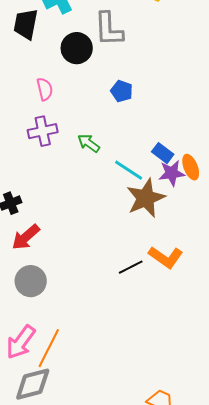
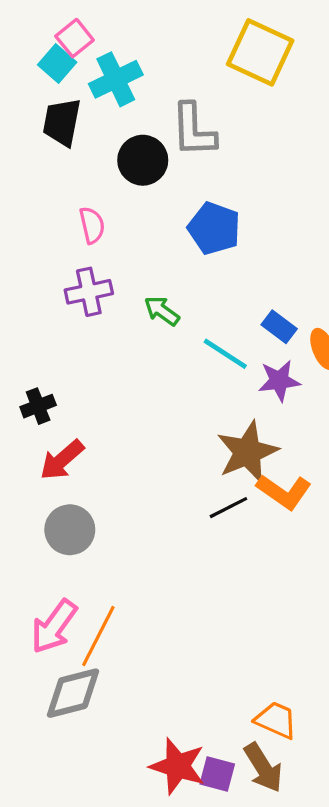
blue pentagon: (122, 91) -> (214, 228), size x1.5
purple star: (172, 173) -> (279, 381), moved
brown star: (146, 198) -> (247, 452), moved

